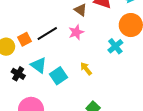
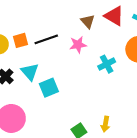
cyan cross: (115, 46) -> (107, 64), moved
yellow arrow: (86, 69) -> (105, 124), moved, turned -144

